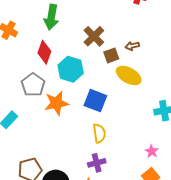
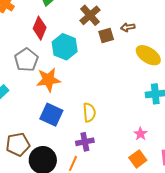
yellow ellipse: (129, 76) -> (148, 55), moved
blue square: (95, 101) -> (51, 115), moved

